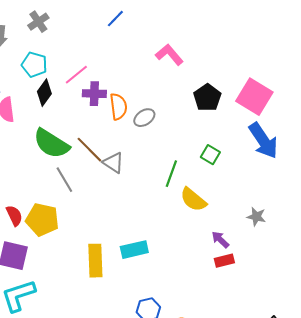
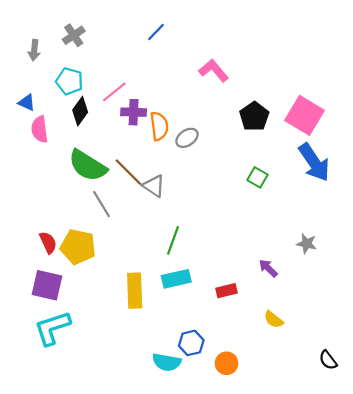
green line: (171, 174) -> (173, 240), moved
yellow semicircle: (193, 200) -> (274, 319), moved, size x0.7
red rectangle: (224, 261) -> (227, 291), moved

